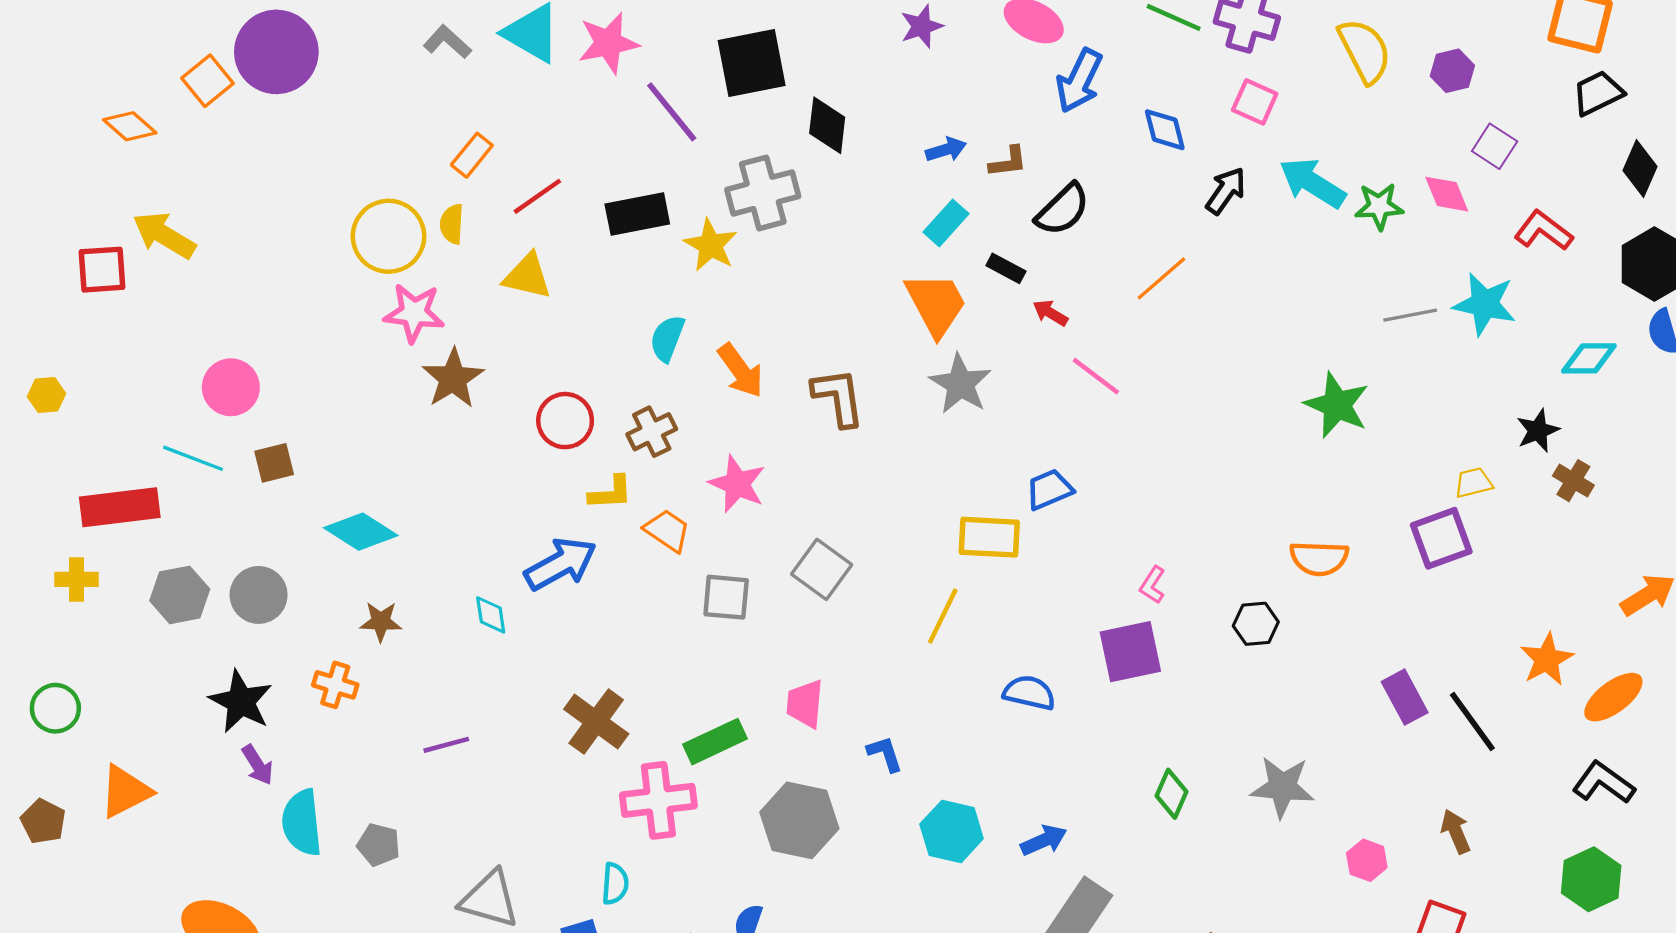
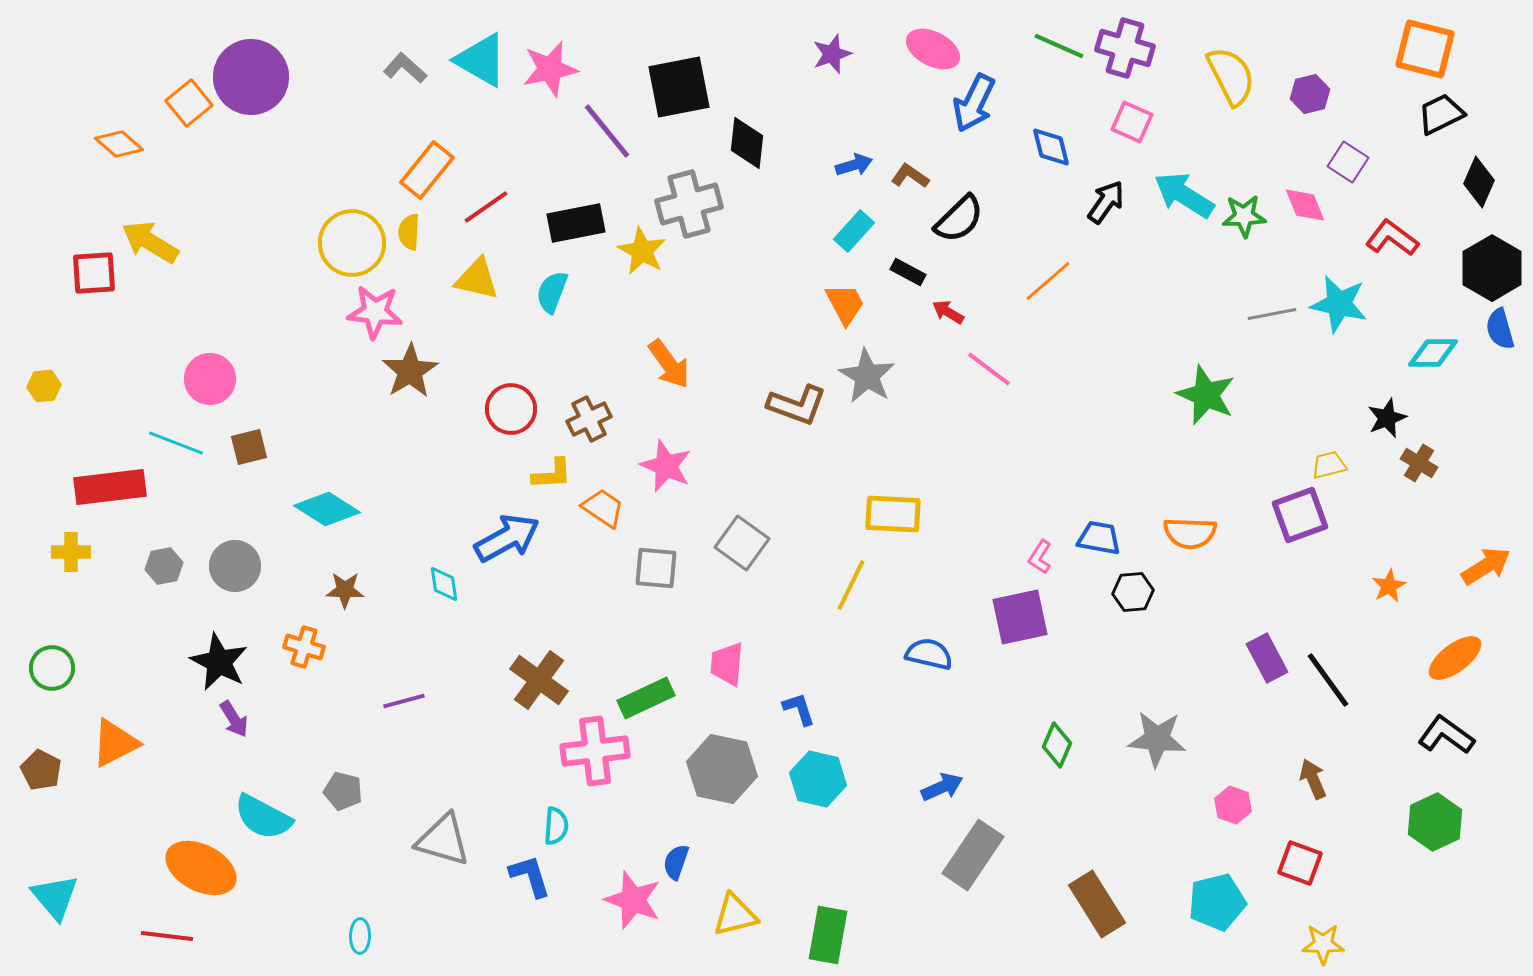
orange rectangle: (472, 155) -> (427, 170), size x1.4
brown L-shape: (1008, 162) -> (910, 176), turned -138
orange trapezoid: (936, 304) -> (845, 304), size x0.7
cyan semicircle: (667, 338) -> (552, 292), moved
brown L-shape: (838, 397) -> (797, 405), moved, turned 118
blue trapezoid: (1049, 489) -> (1099, 538), moved, turned 33
gray hexagon: (180, 595) -> (164, 566), size x0.7
orange star: (1547, 659) -> (1389, 586), moved, size x0.7
cyan semicircle: (302, 823) -> (263, 817), moved, turned -56
cyan hexagon: (952, 831) -> (818, 779), moved

